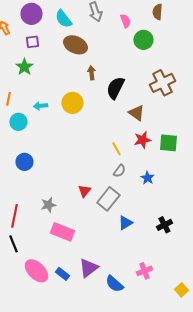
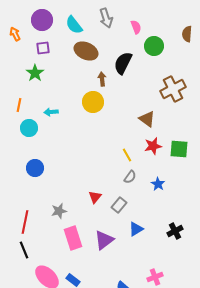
brown semicircle: (157, 12) -> (187, 34), moved
black semicircle: (115, 88) -> (123, 63), moved
yellow circle: (72, 103) -> (93, 102), moved
gray rectangle: (108, 199) -> (119, 205), size x0.7
pink rectangle: (62, 232) -> (73, 238), turned 50
purple triangle: (88, 268) -> (104, 240), moved

